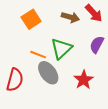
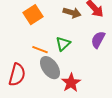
green triangle: (61, 49) -> (63, 44), size x0.7
red star: (84, 80) -> (71, 83), moved

